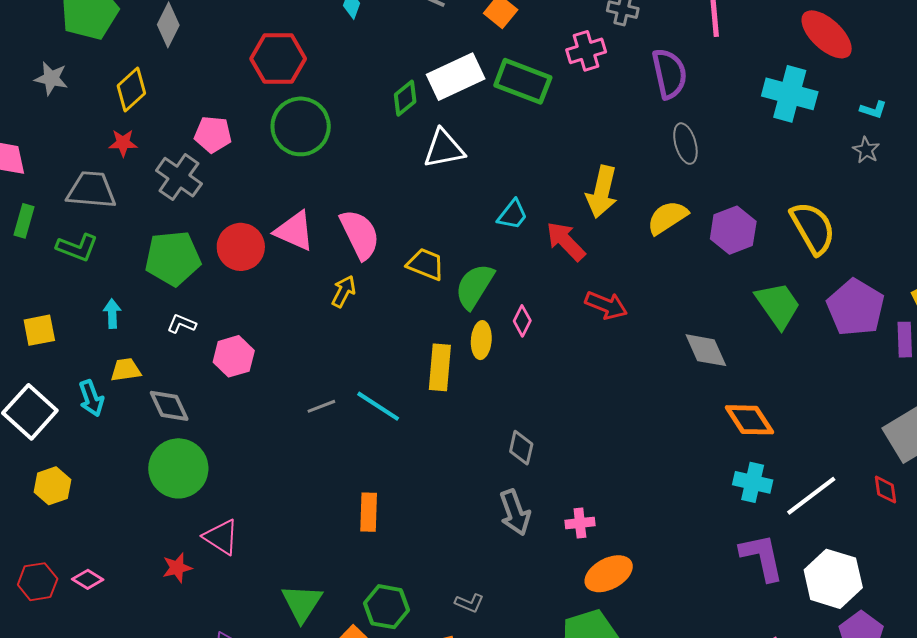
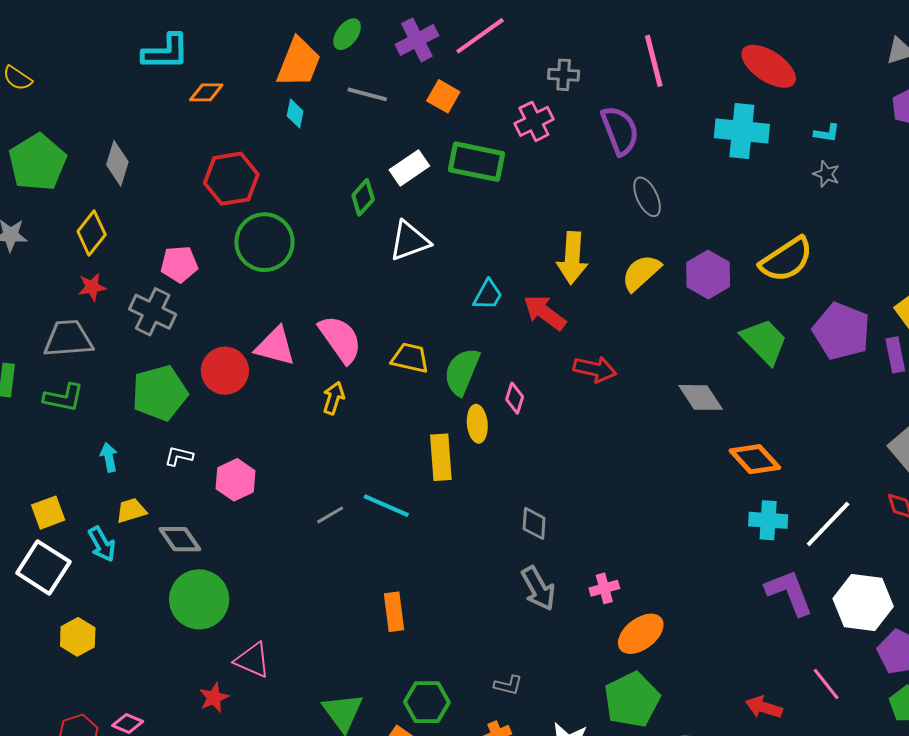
white rectangle: (456, 77) -> (409, 168), size x0.7
yellow semicircle: (813, 228) -> (786, 260), turned 96
yellow square: (39, 330) -> (48, 513), moved

